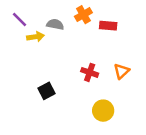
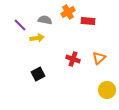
purple line: (19, 20) -> (20, 25), moved
yellow arrow: (35, 37) -> (37, 38), moved
yellow circle: (103, 111) -> (107, 90), moved

